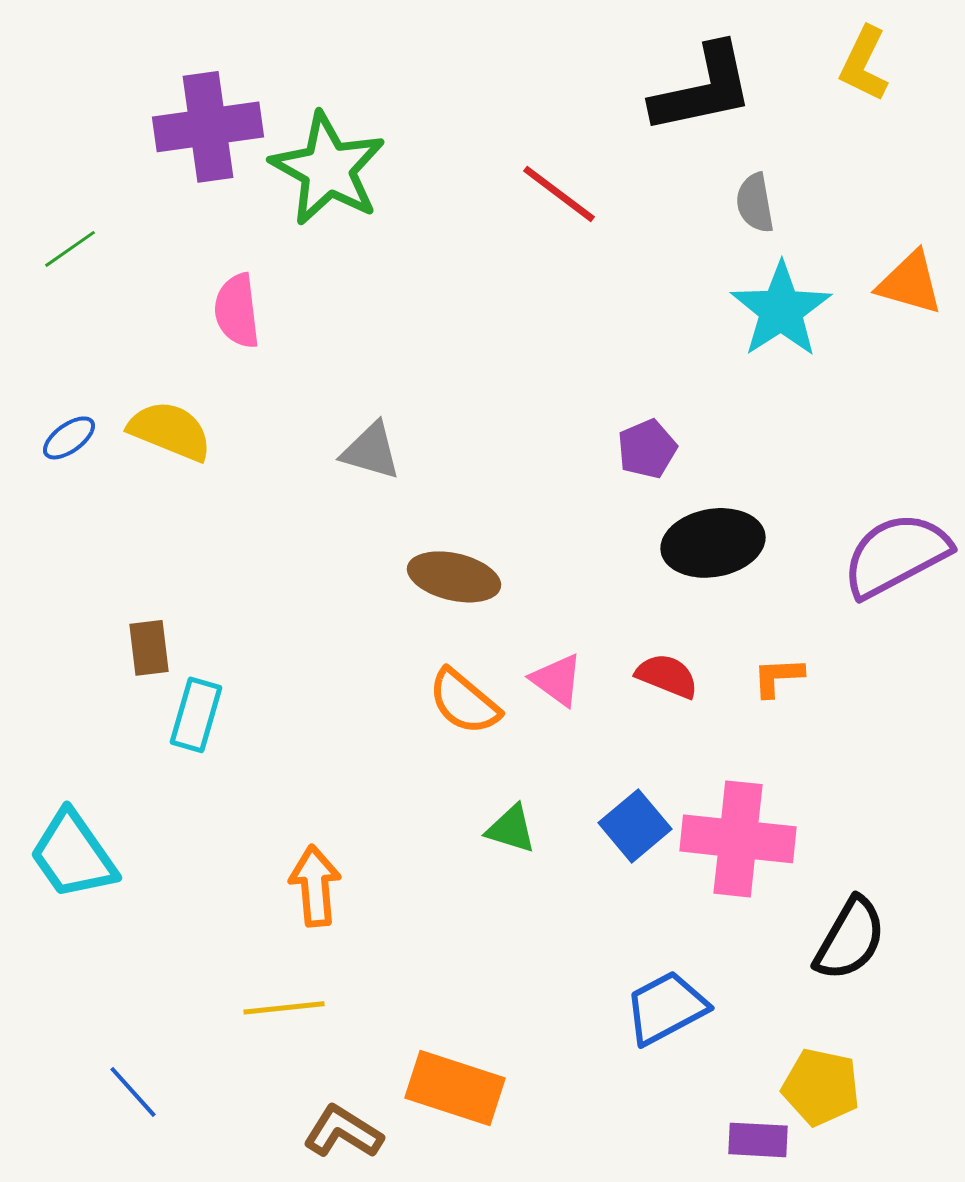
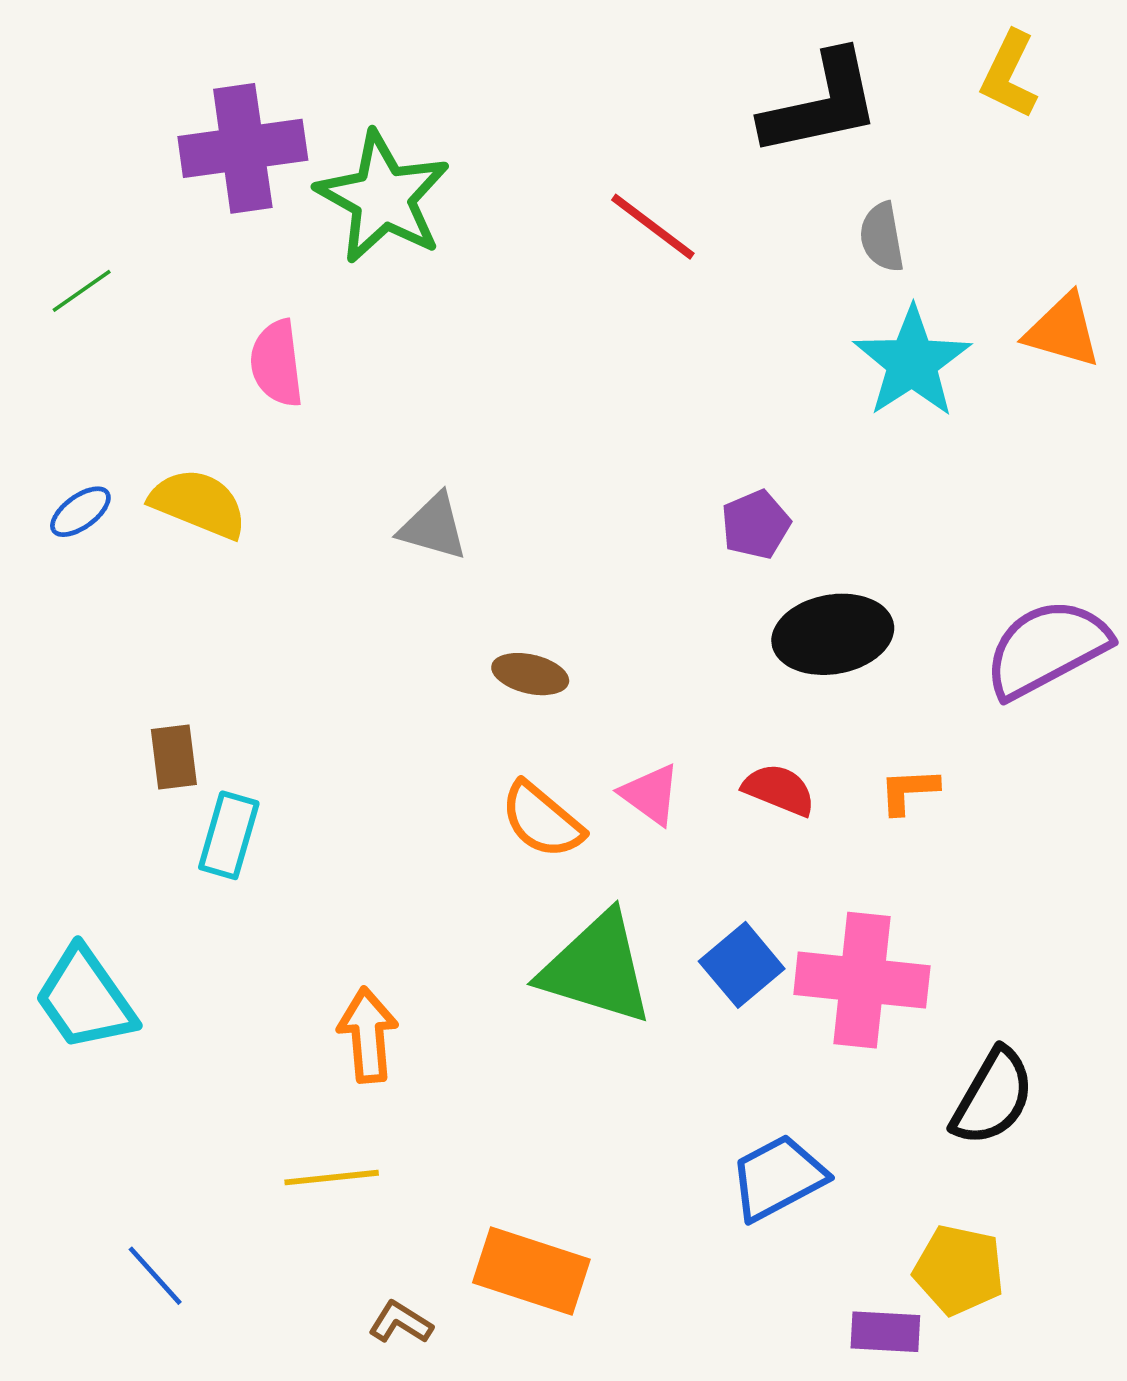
brown ellipse: (454, 577) -> (530, 674), size x0.7
green triangle: (511, 829) -> (597, 968), size x2.0
brown L-shape: (343, 1132) -> (401, 1322), size x0.7

